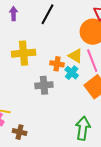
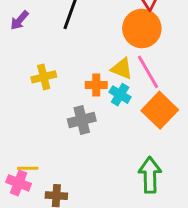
purple arrow: (14, 14) -> (19, 20), turned -128
yellow cross: (24, 53) -> (44, 77), size x0.7

